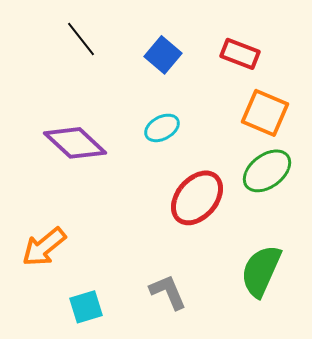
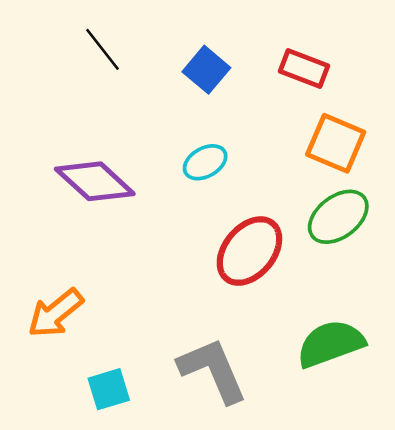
green semicircle: (261, 271) -> (331, 344), turned 46
gray L-shape: (168, 292) -> (213, 370), size x1.5

